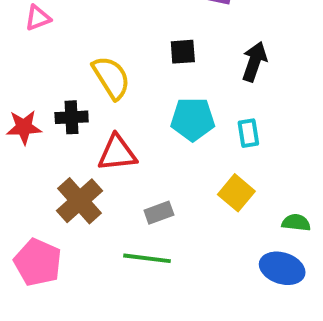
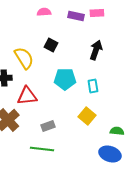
black square: (183, 52) -> (51, 45), moved, turned 32

